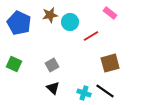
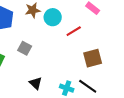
gray square: (52, 65) -> (25, 48), moved, turned -32

